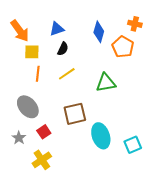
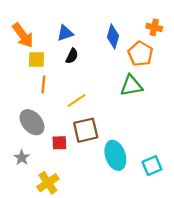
yellow line: (67, 74) -> (77, 101), moved
green triangle: (106, 83) -> (131, 86), moved
red square: (44, 132) -> (59, 143), moved, turned 32

